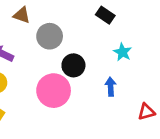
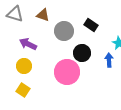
black rectangle: (105, 15) -> (91, 25), moved
blue arrow: (111, 87) -> (109, 60), moved

